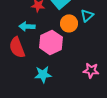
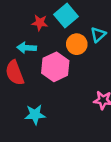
cyan star: (43, 74) -> (35, 115), moved

